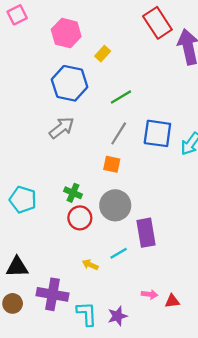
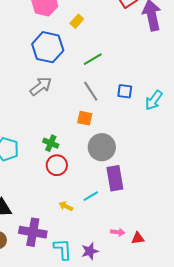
gray line: (119, 133) -> (91, 91), turned -65
blue square: (157, 133) -> (125, 91), size x0.6
gray circle: (115, 205) -> (102, 147), moved

